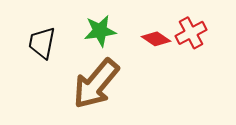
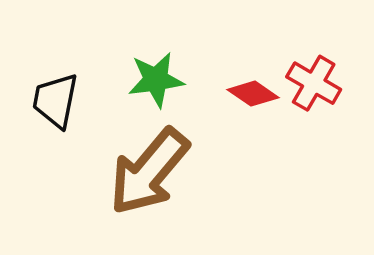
red cross: (191, 33) -> (314, 83), turned -32

